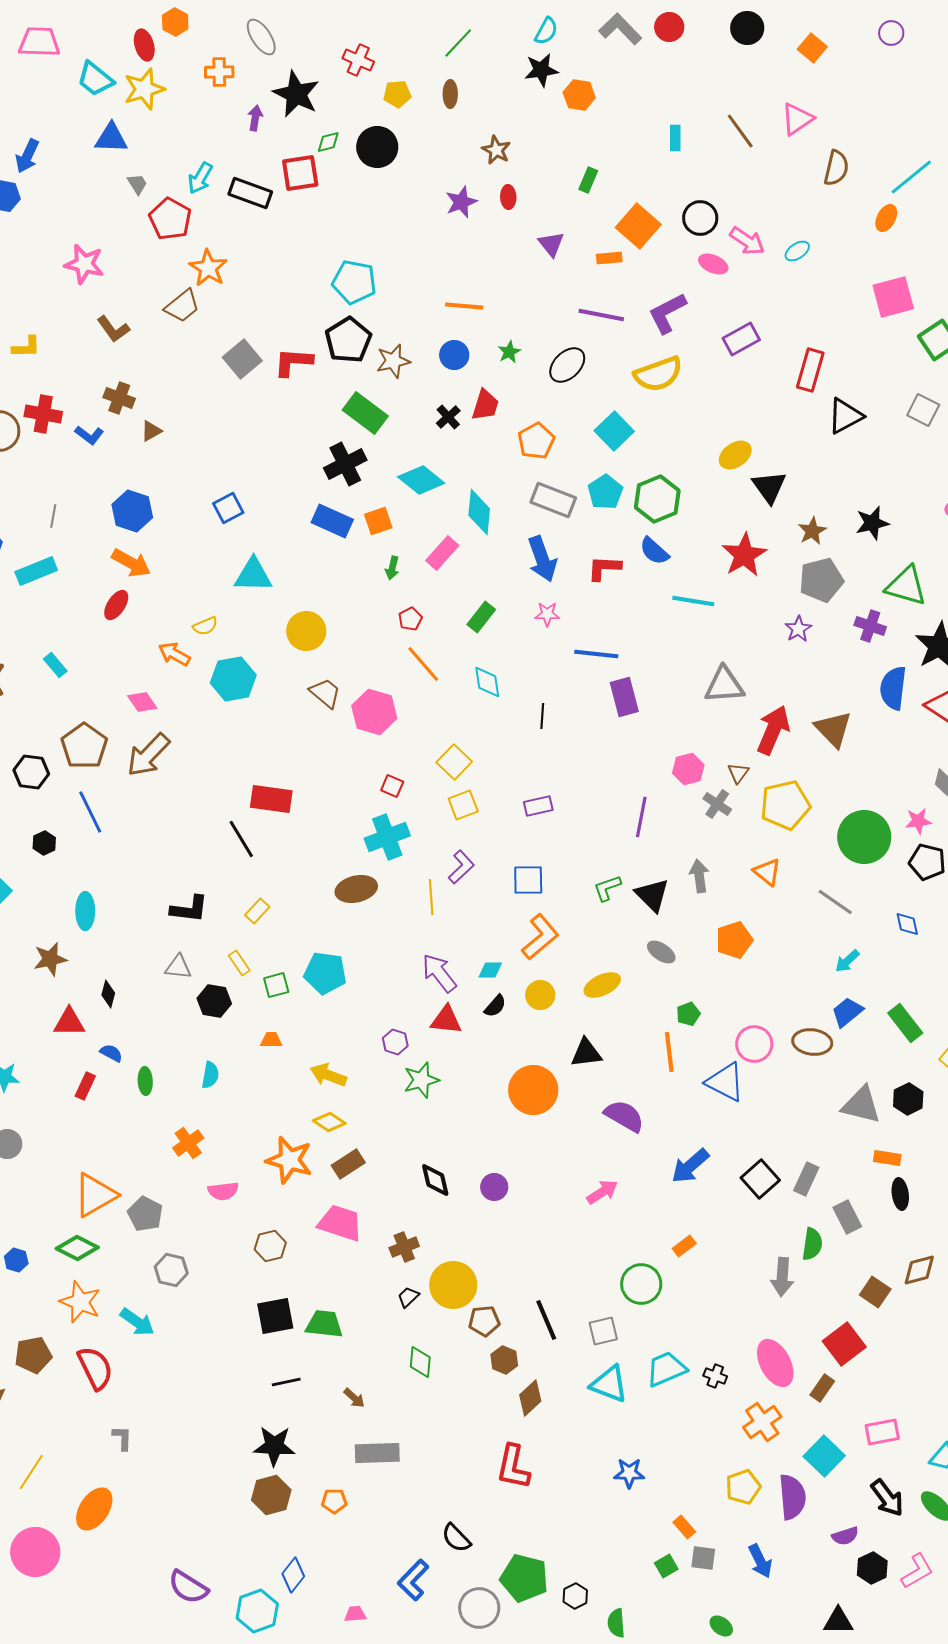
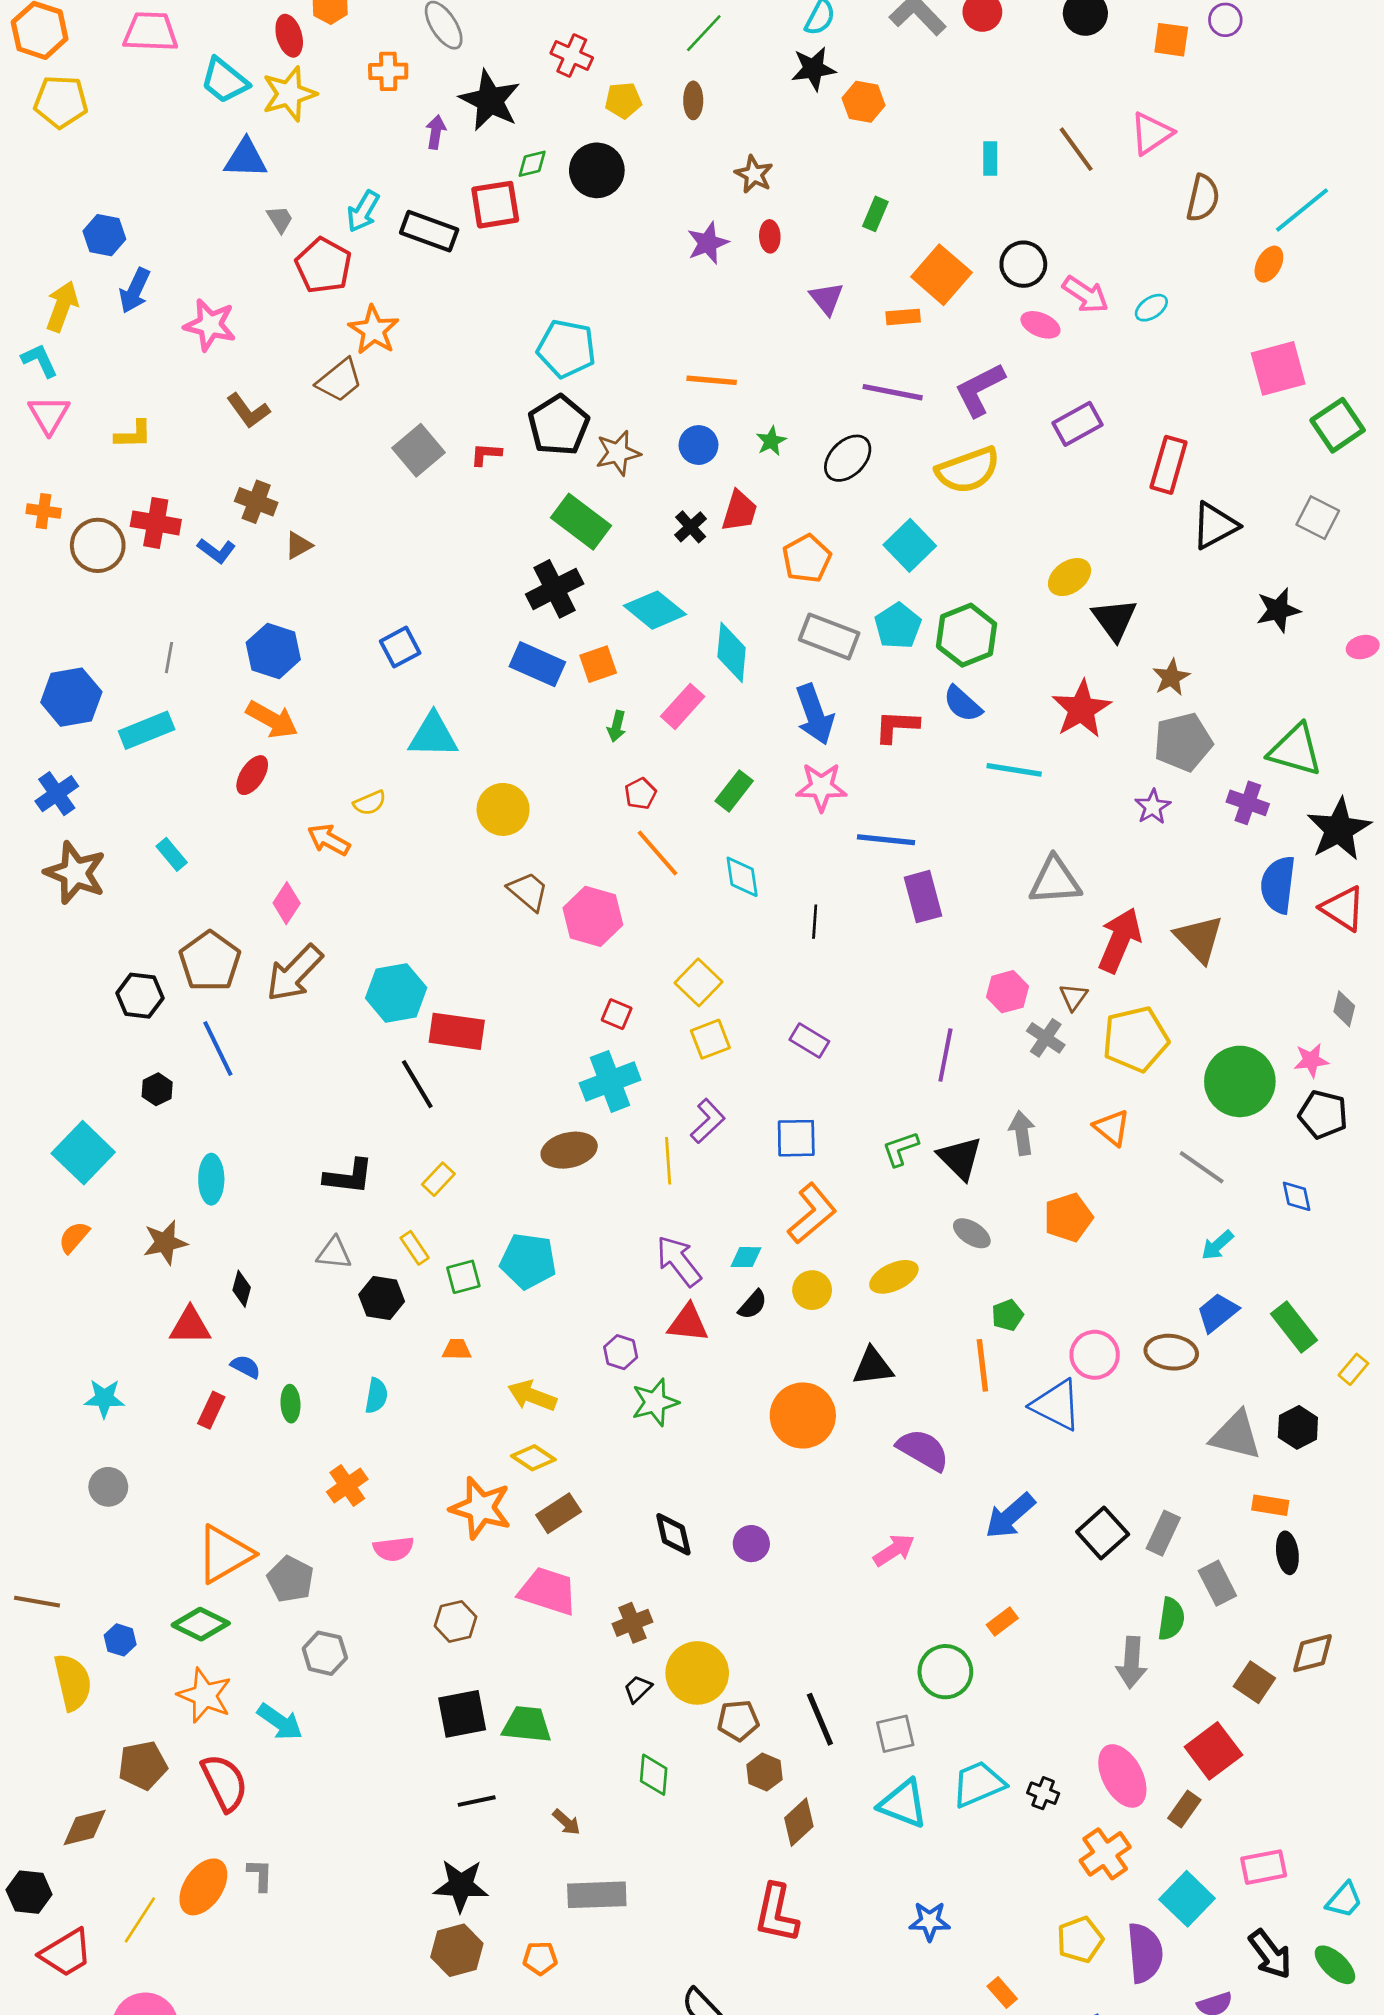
purple circle: (891, 33) -> (1225, 20), moved
orange square: (812, 48) -> (1171, 40), turned -32
blue arrow: (27, 156) -> (135, 291), moved
red L-shape: (293, 362) -> (486, 454), size x0.6
black star: (872, 523) -> (1278, 610), moved
pink star: (547, 614) -> (821, 787), size x1.5
cyan hexagon: (233, 679) -> (396, 993), moved
pink diamond: (142, 702) -> (287, 903), turned 68
purple rectangle: (538, 806) -> (809, 1041), turned 44
orange ellipse: (94, 1509) -> (203, 1887), moved

